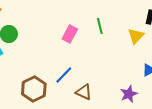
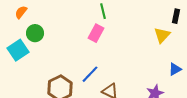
green line: (100, 26) -> (103, 11), moved

